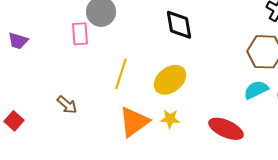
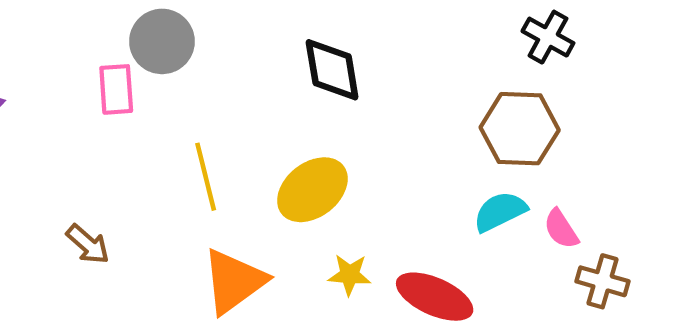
yellow line: (121, 74) -> (206, 177), turned -32
yellow star: (170, 119) -> (350, 275), moved

